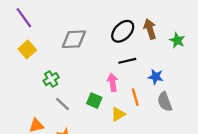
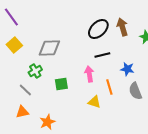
gray diamond: (74, 39) -> (49, 48), moved
green square: (94, 101) -> (61, 84), moved, turned -32
gray line: (62, 104) -> (25, 90), moved
yellow triangle: (118, 114) -> (94, 102), turned 48

